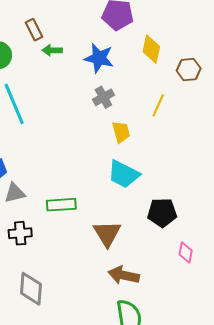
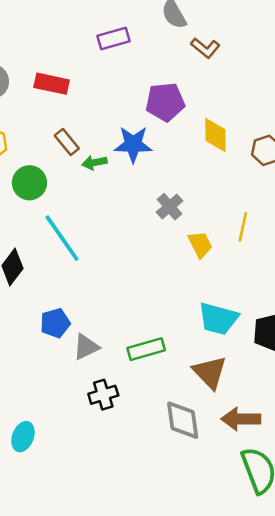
blue star: (99, 58) -> (133, 144), moved
yellow line: (158, 105) -> (243, 227), moved
cyan trapezoid: (124, 174) -> (218, 319), moved
gray diamond: (31, 289) -> (183, 420), moved

